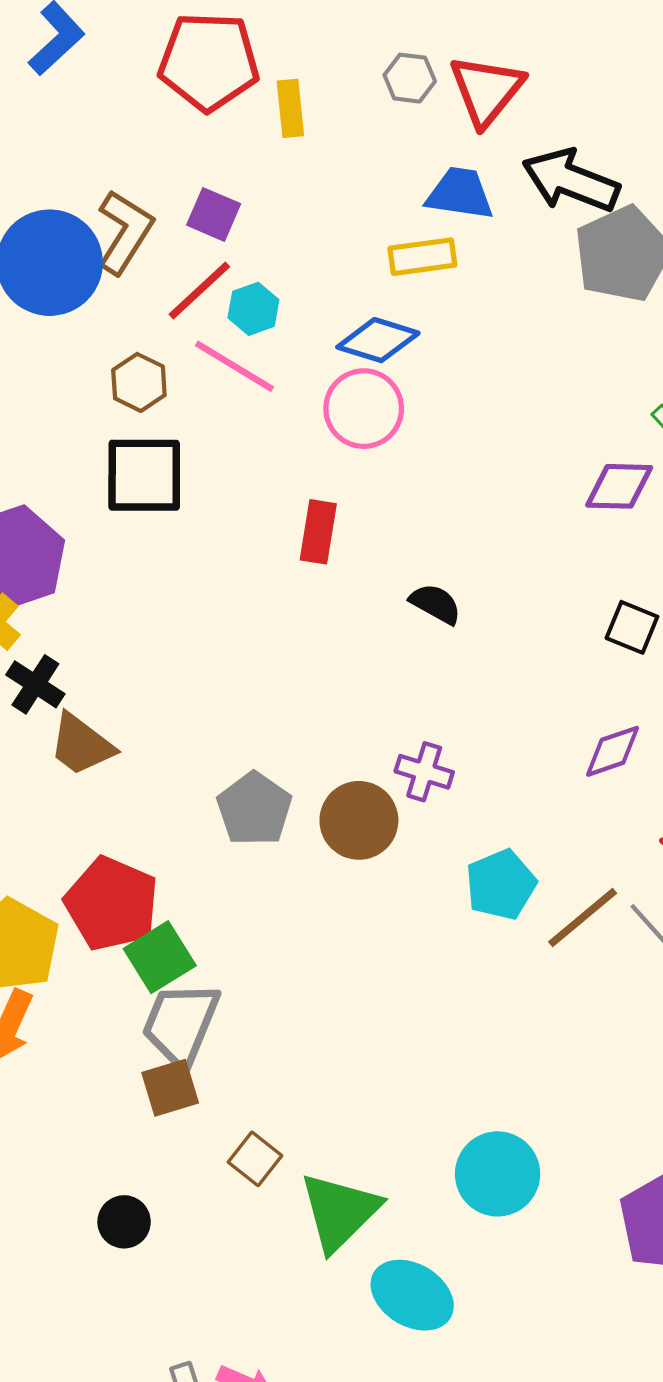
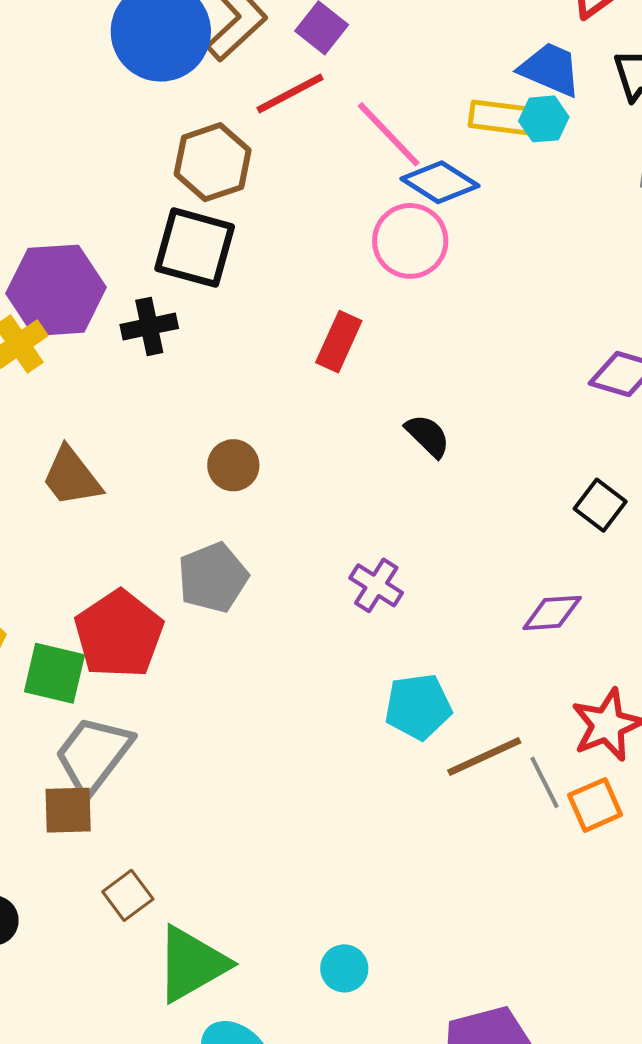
cyan hexagon: (253, 309) -> (544, 119), moved
pink line: (234, 366) -> (389, 134), moved
brown hexagon: (139, 382) -> (213, 162), size x1.4
black cross: (35, 684) -> (149, 326), moved, turned 30
brown circle: (359, 820) -> (233, 465), moved, size x0.7
red pentagon: (112, 904) -> (119, 634), moved
green square: (160, 957) -> (54, 673), moved, turned 30
cyan circle: (498, 1174) -> (344, 968), size x0.6

